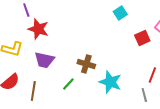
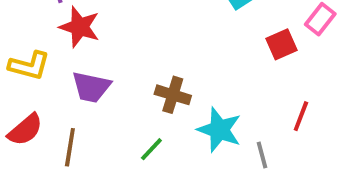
green line: (68, 84) -> (151, 149), moved
gray line: (144, 95) -> (262, 155), moved

